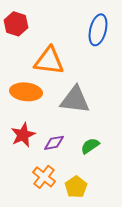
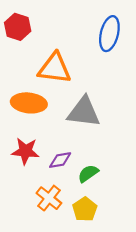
red star: (23, 135) -> (25, 151), turned 30
green semicircle: (90, 146) -> (88, 173), moved

